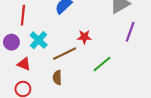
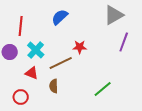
red triangle: (24, 64) -> (32, 73), moved
green line: (102, 64) -> (103, 89), moved

